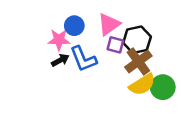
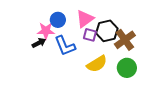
black arrow: (60, 60) -> (39, 43), moved
brown cross: (138, 62) -> (125, 40), moved
yellow semicircle: (142, 85) -> (97, 64), moved

